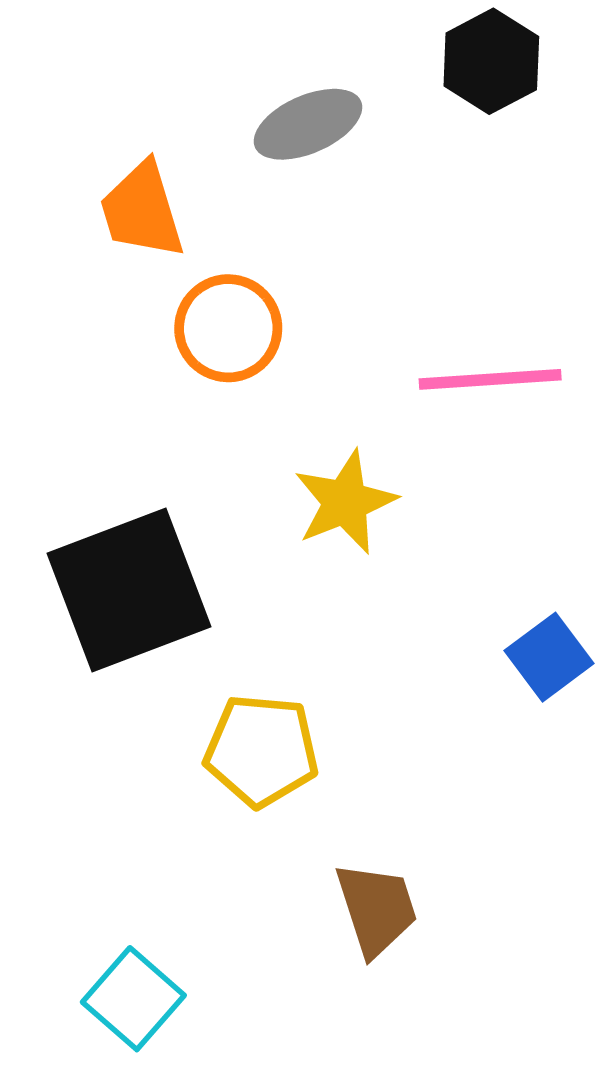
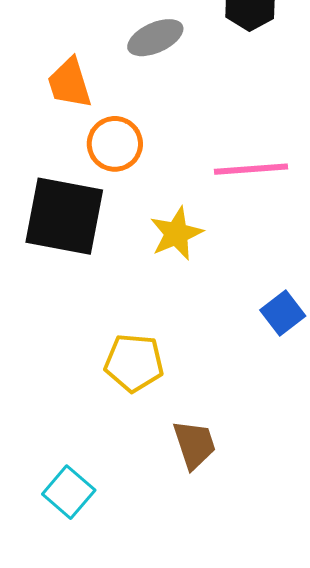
black square: (129, 590) -> (64, 216), moved, turned 32

